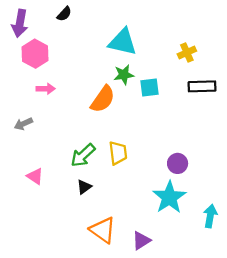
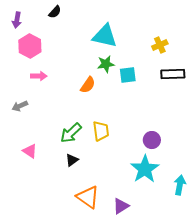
purple arrow: (20, 23) -> (17, 20), size x0.7
orange semicircle: (103, 99) -> (88, 85), size x0.7

